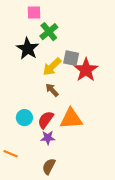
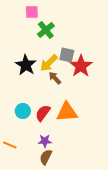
black star: (28, 49) -> (26, 65), moved
brown arrow: (52, 90) -> (55, 78), moved
purple star: (48, 138) -> (45, 141), moved

